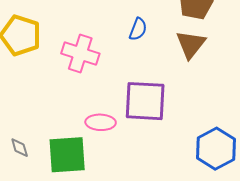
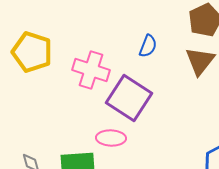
purple square: (145, 101) -> (129, 98), moved, turned 30

